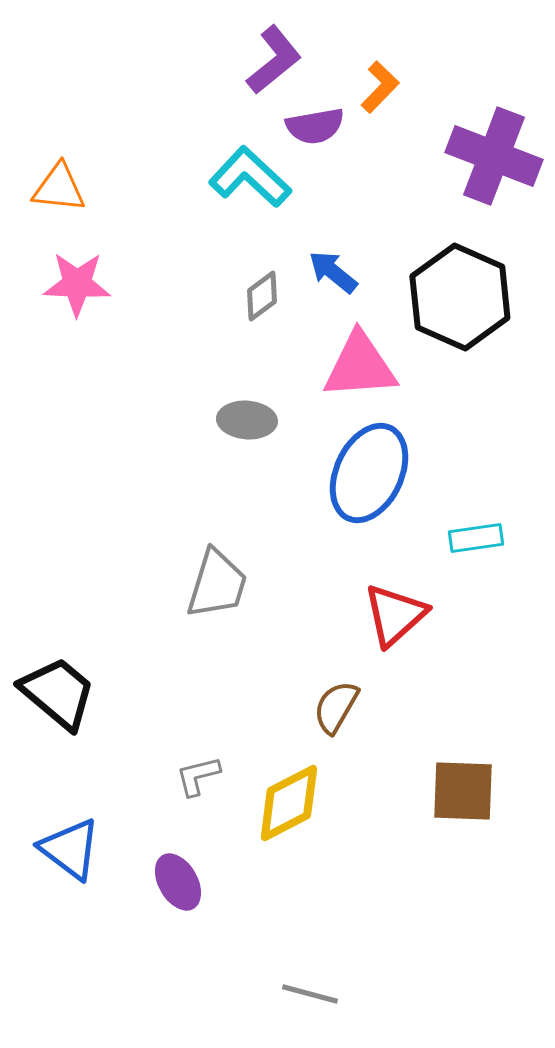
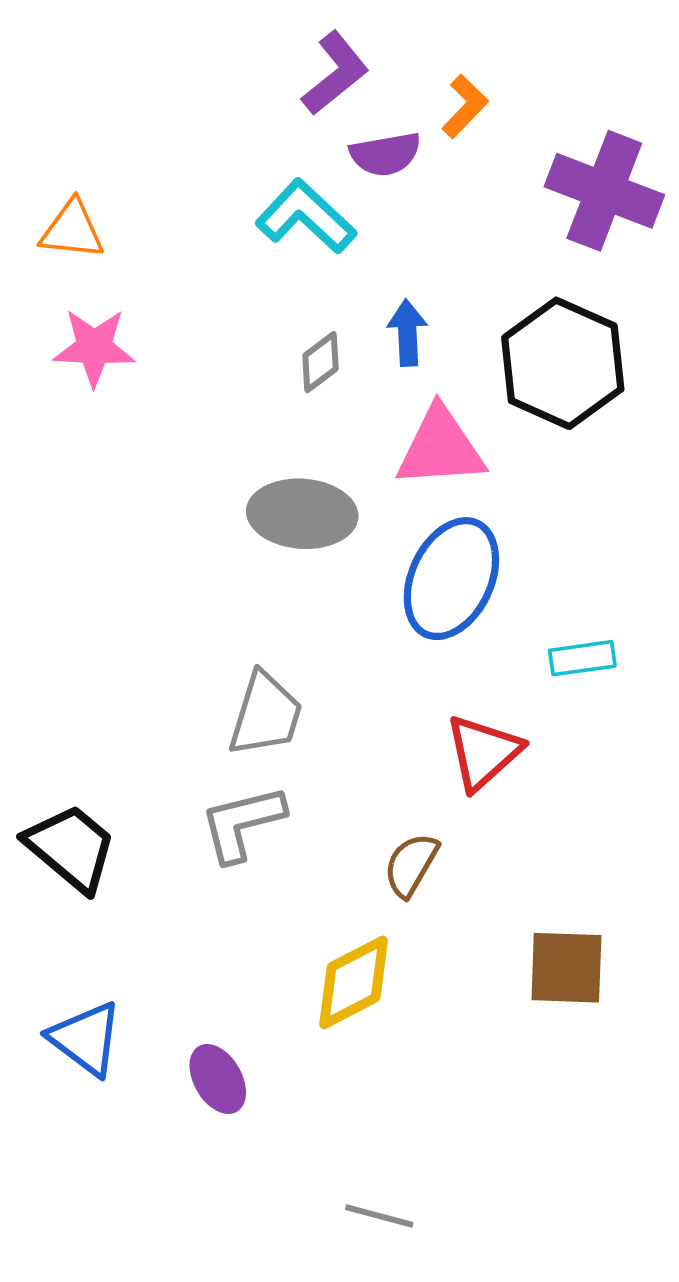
blue arrow: (333, 272) -> (407, 333), turned 48
gray ellipse: (247, 420) -> (302, 514), size x1.5
gray L-shape: (198, 776) -> (242, 823), moved, size x1.6

